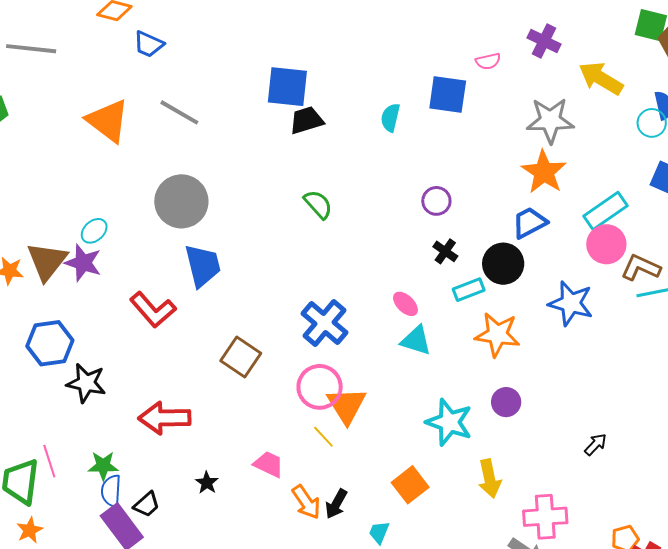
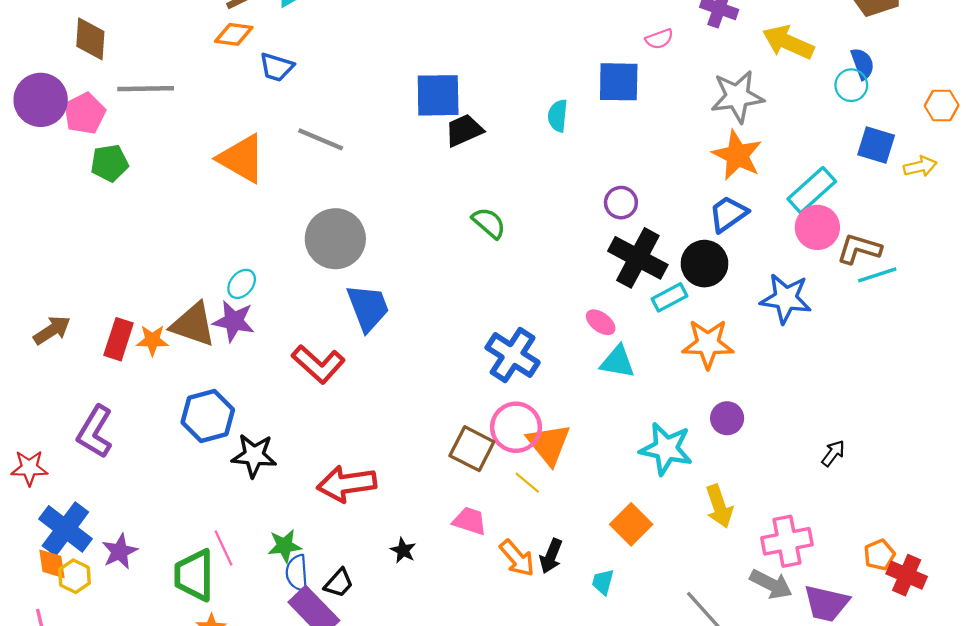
black cross: (445, 251) -> (638, 258), size x2.0
brown triangle: (47, 261) -> (193, 325), turned -42
brown square: (241, 357) -> (472, 449), moved

